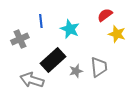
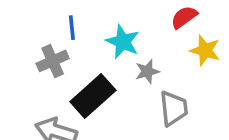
gray cross: (20, 39) -> (53, 61), moved
gray star: (76, 71) -> (147, 71), moved

